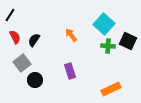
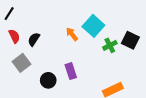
cyan square: (104, 24) -> (93, 26), moved
green cross: (108, 46) -> (110, 45), turned -32
black circle: (35, 80) -> (48, 80), moved

